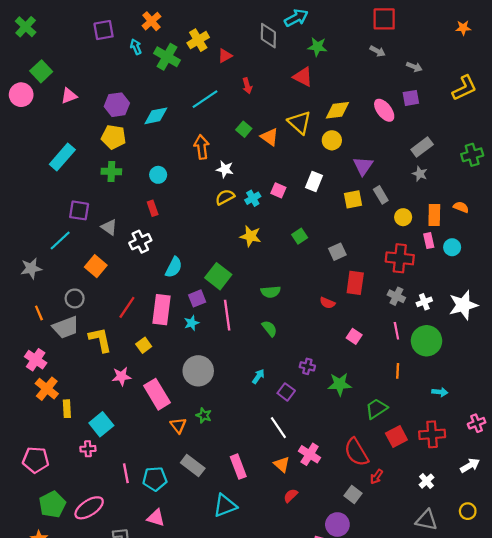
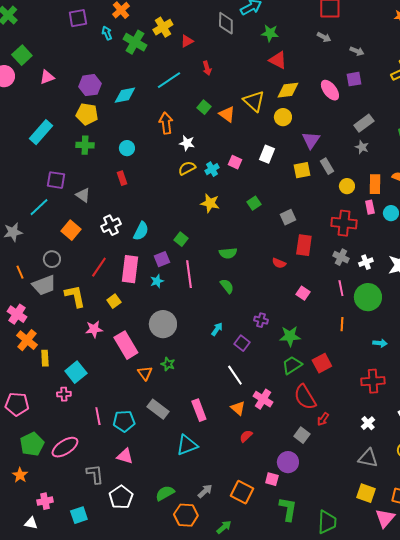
red triangle: (303, 77) -> (278, 60), moved
white cross: (140, 242) -> (111, 225), moved
green square: (218, 276) -> (181, 239), size x0.6
green trapezoid: (376, 409) -> (292, 365), moved
red square: (396, 437) -> (322, 363), moved

